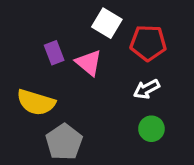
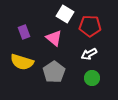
purple rectangle: (54, 53) -> (24, 32), moved
gray pentagon: (64, 142) -> (54, 72), moved

